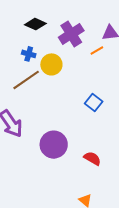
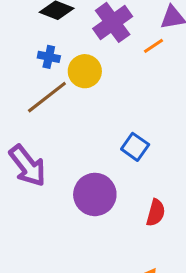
blue square: (94, 102) -> (135, 147), moved
red semicircle: (92, 158) -> (156, 213), turned 78

